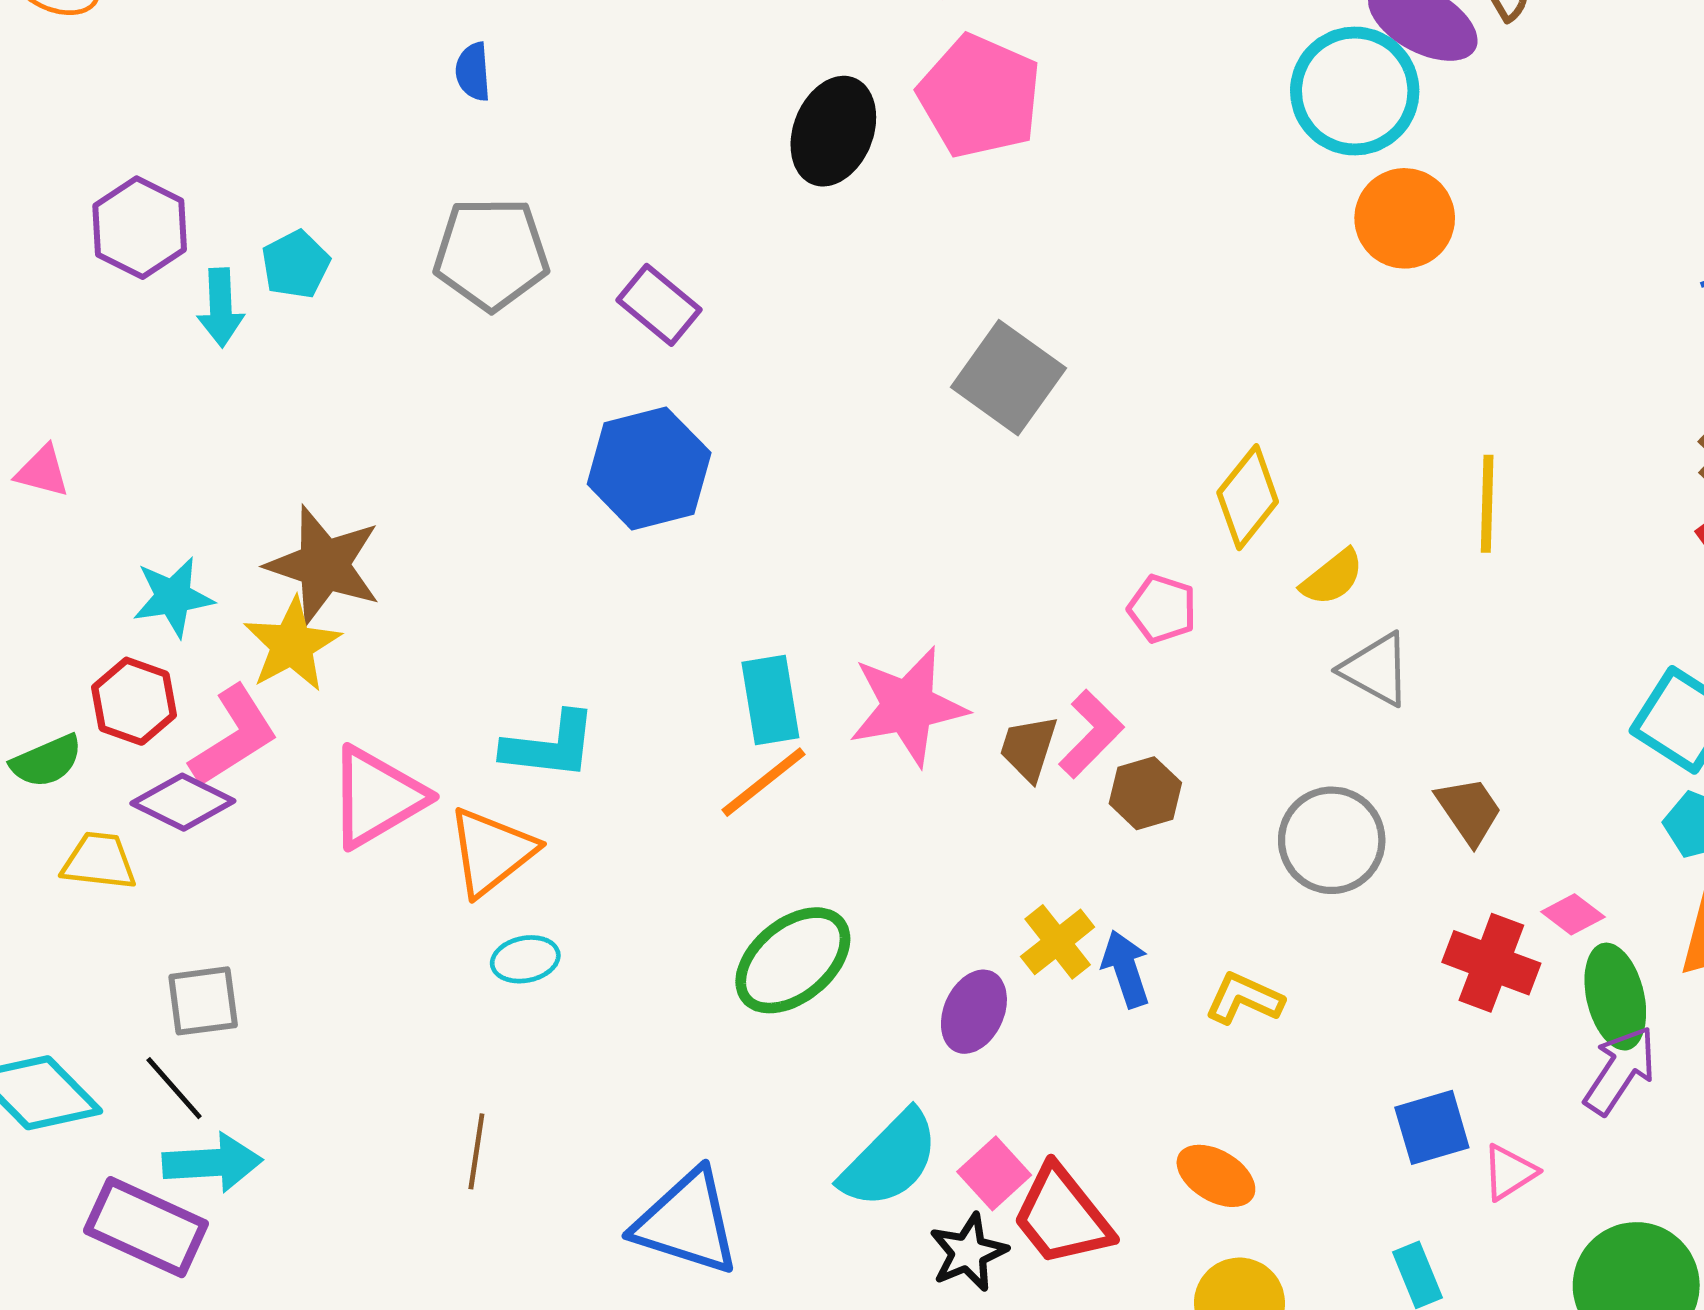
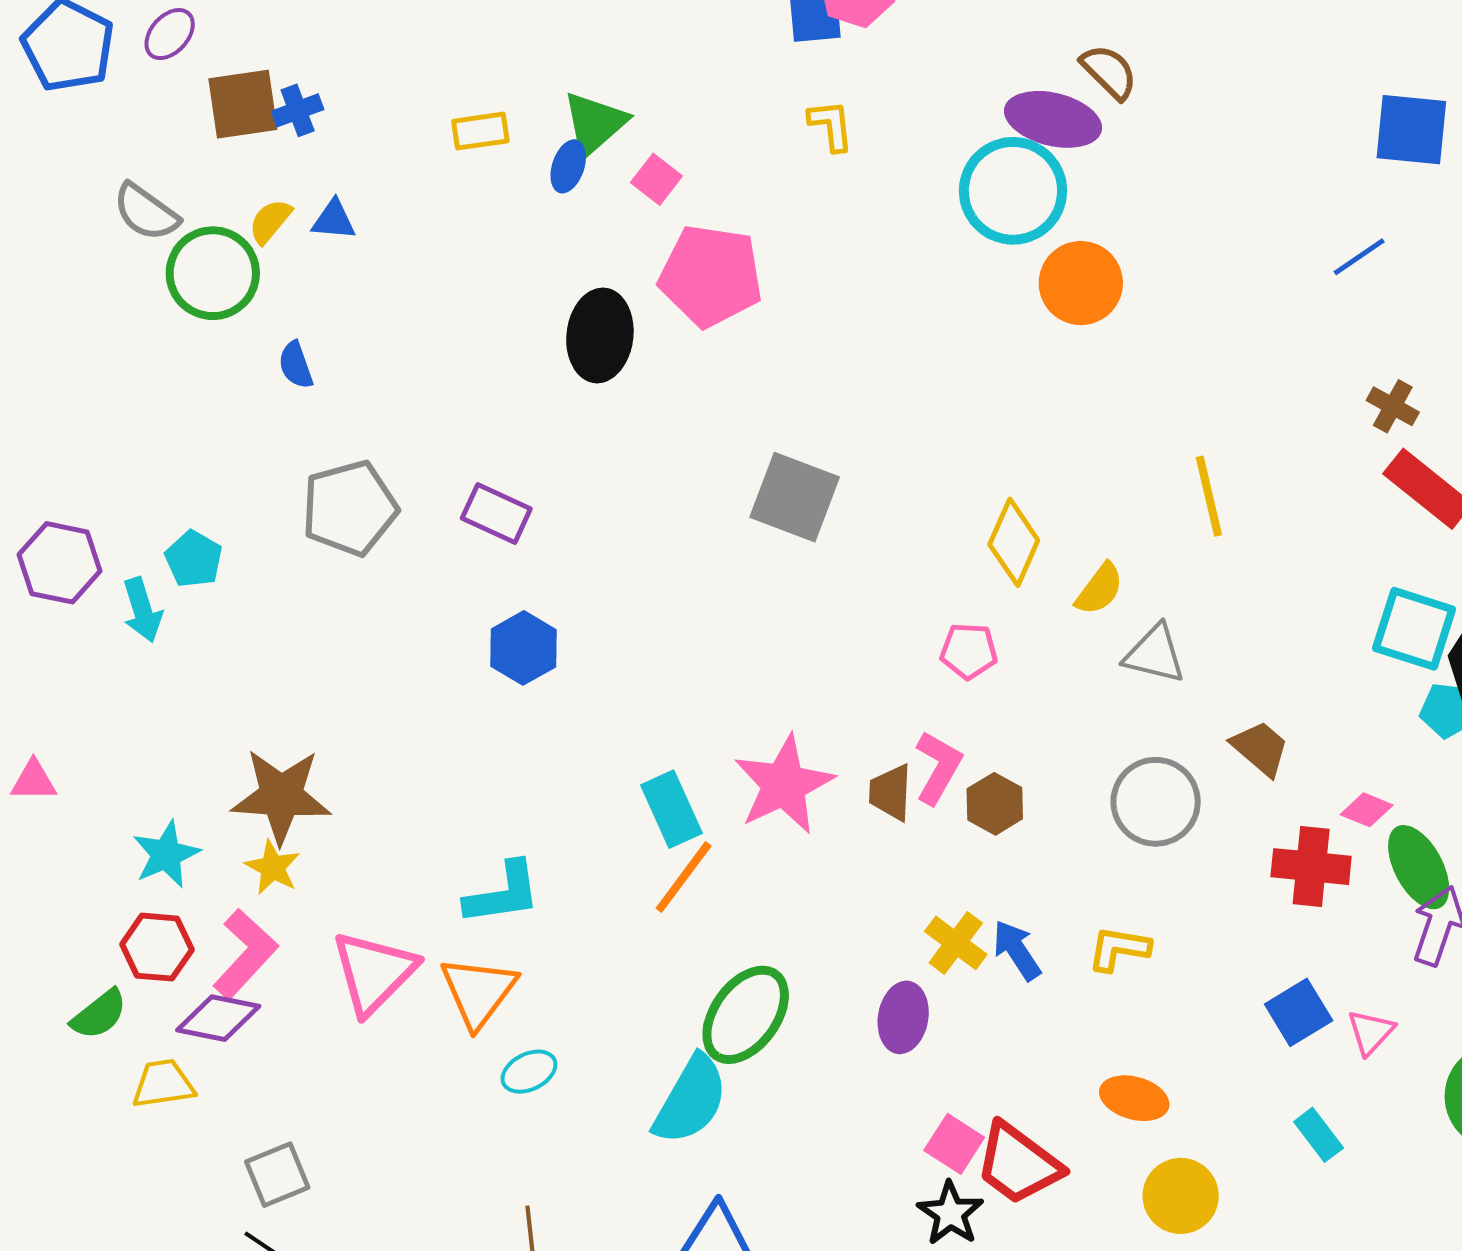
blue hexagon: (649, 468) -> (523, 648), size x0.7
yellow star: (292, 645) -> (273, 867), size x0.7
cyan semicircle: (890, 1160) -> (691, 1100), moved

